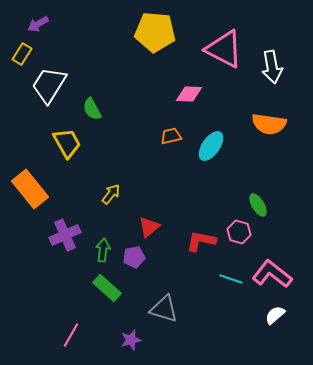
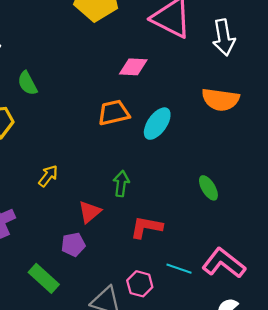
orange trapezoid: (171, 136) -> (114, 113), size x1.4
pink hexagon: (239, 232) -> (140, 284), moved
green arrow: (103, 250) -> (121, 184), moved

